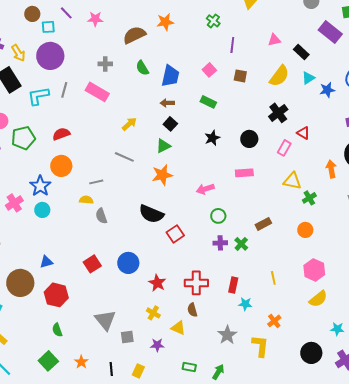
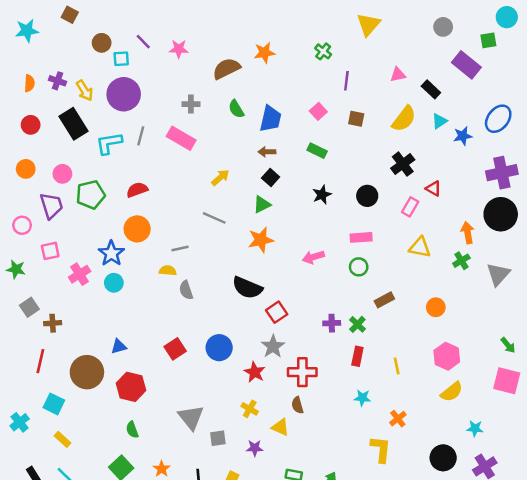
green cross: (309, 198) -> (461, 261), moved
green circle: (218, 216) -> (359, 267), moved
red rectangle: (233, 285) -> (357, 356), moved
gray star: (227, 335) -> (273, 346), moved

